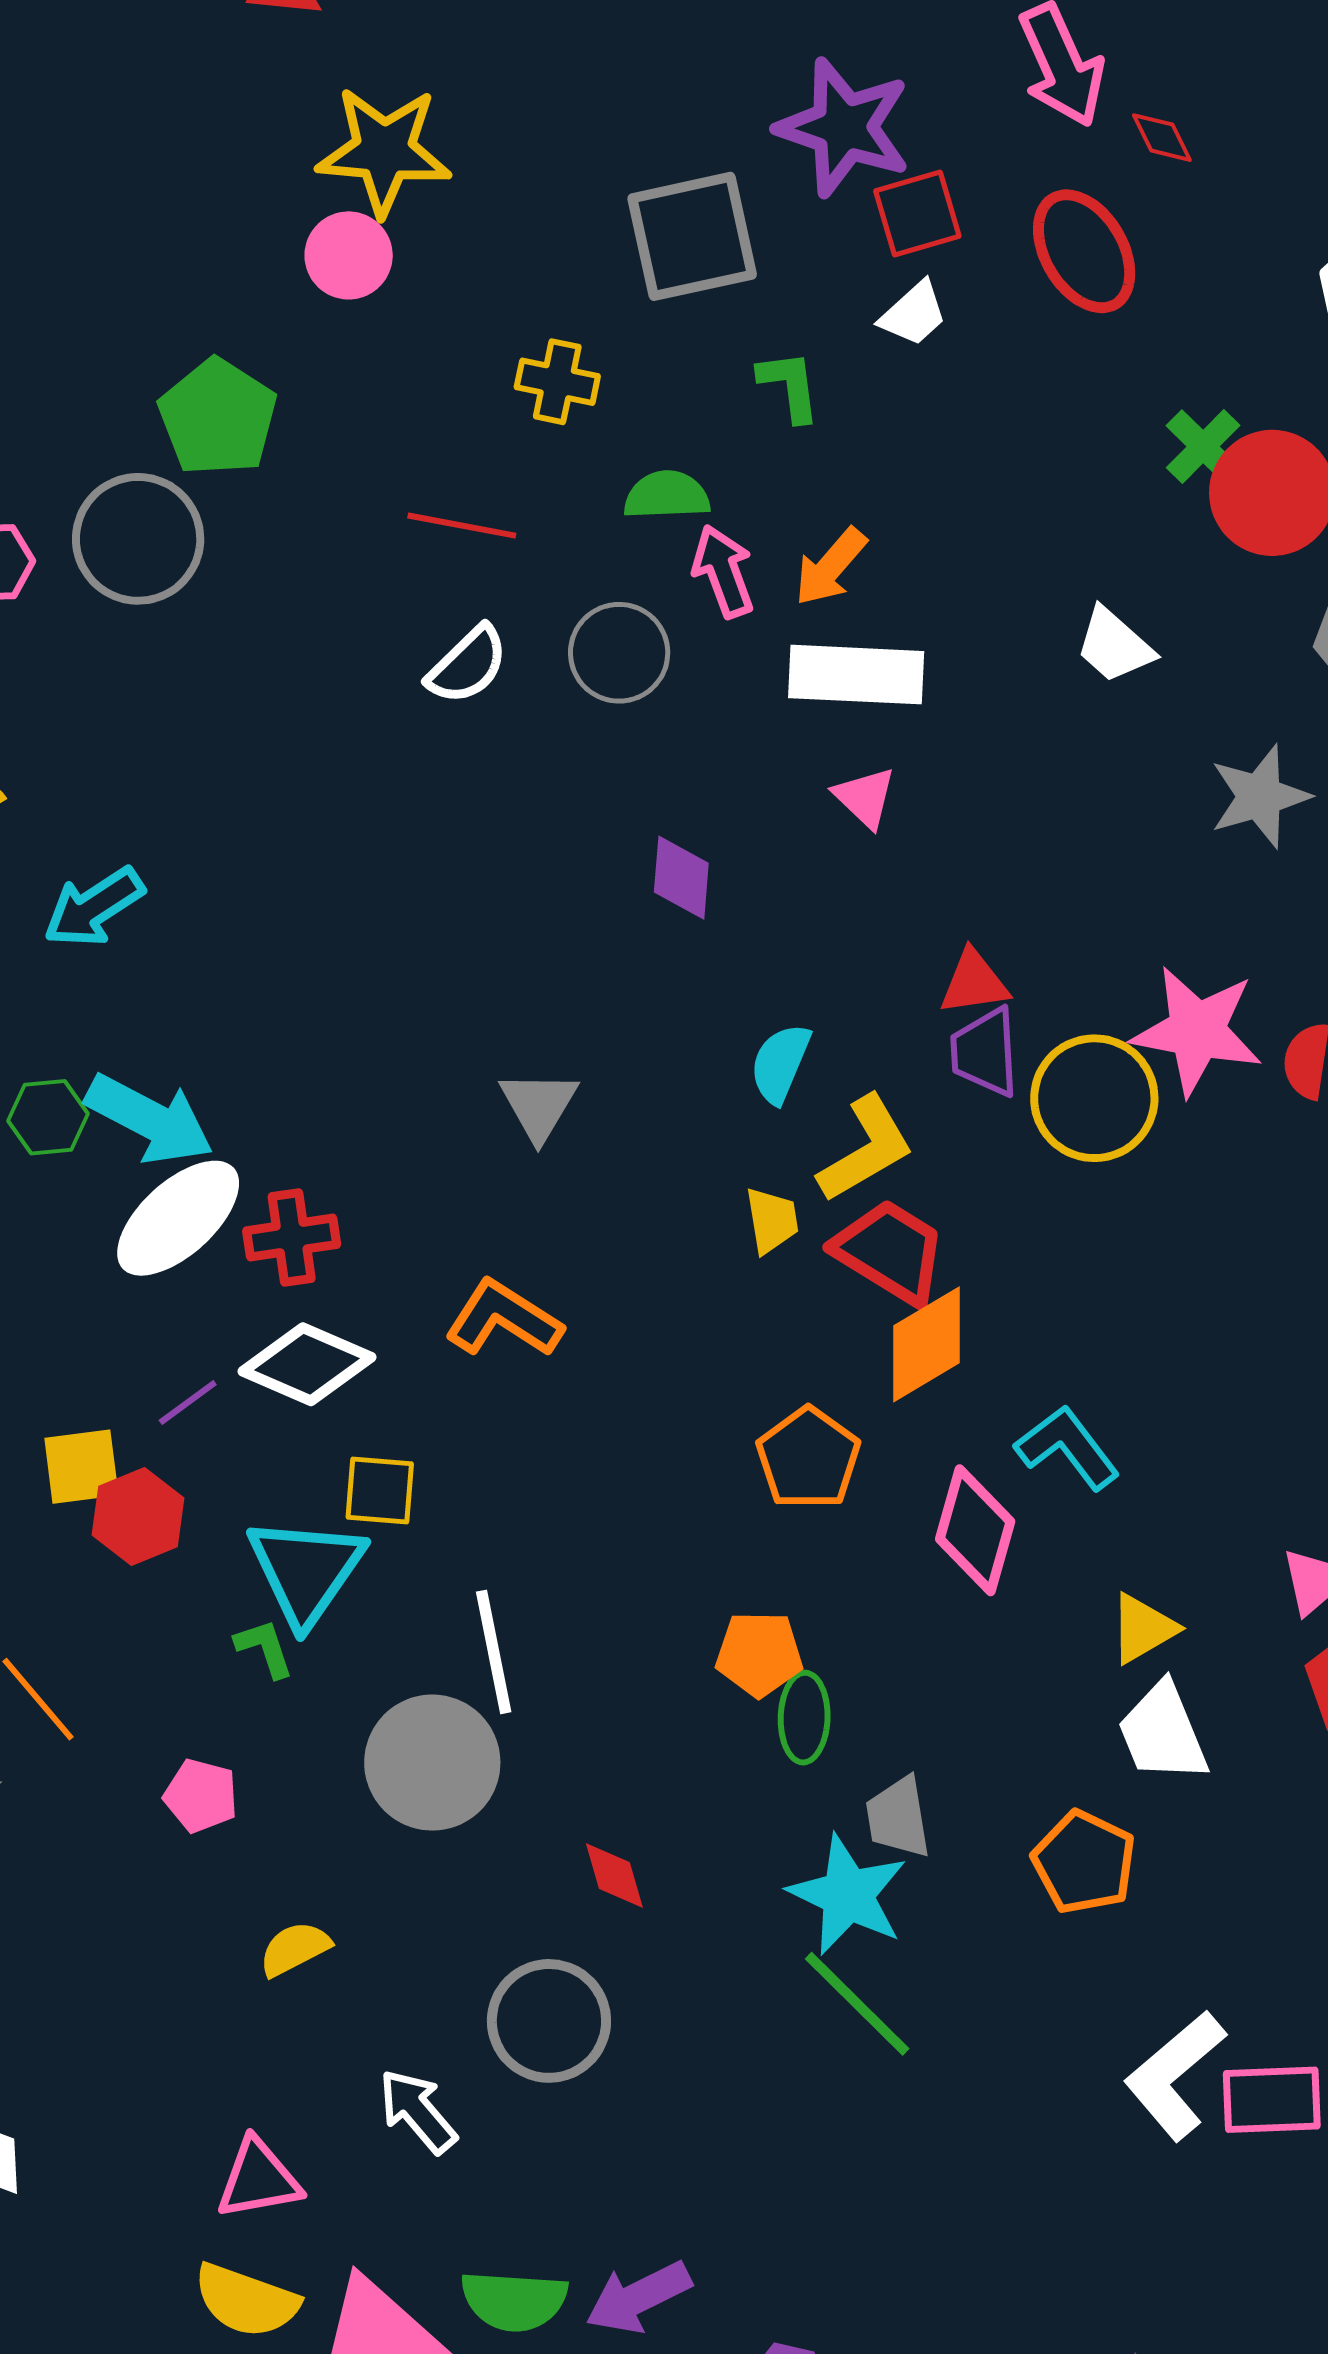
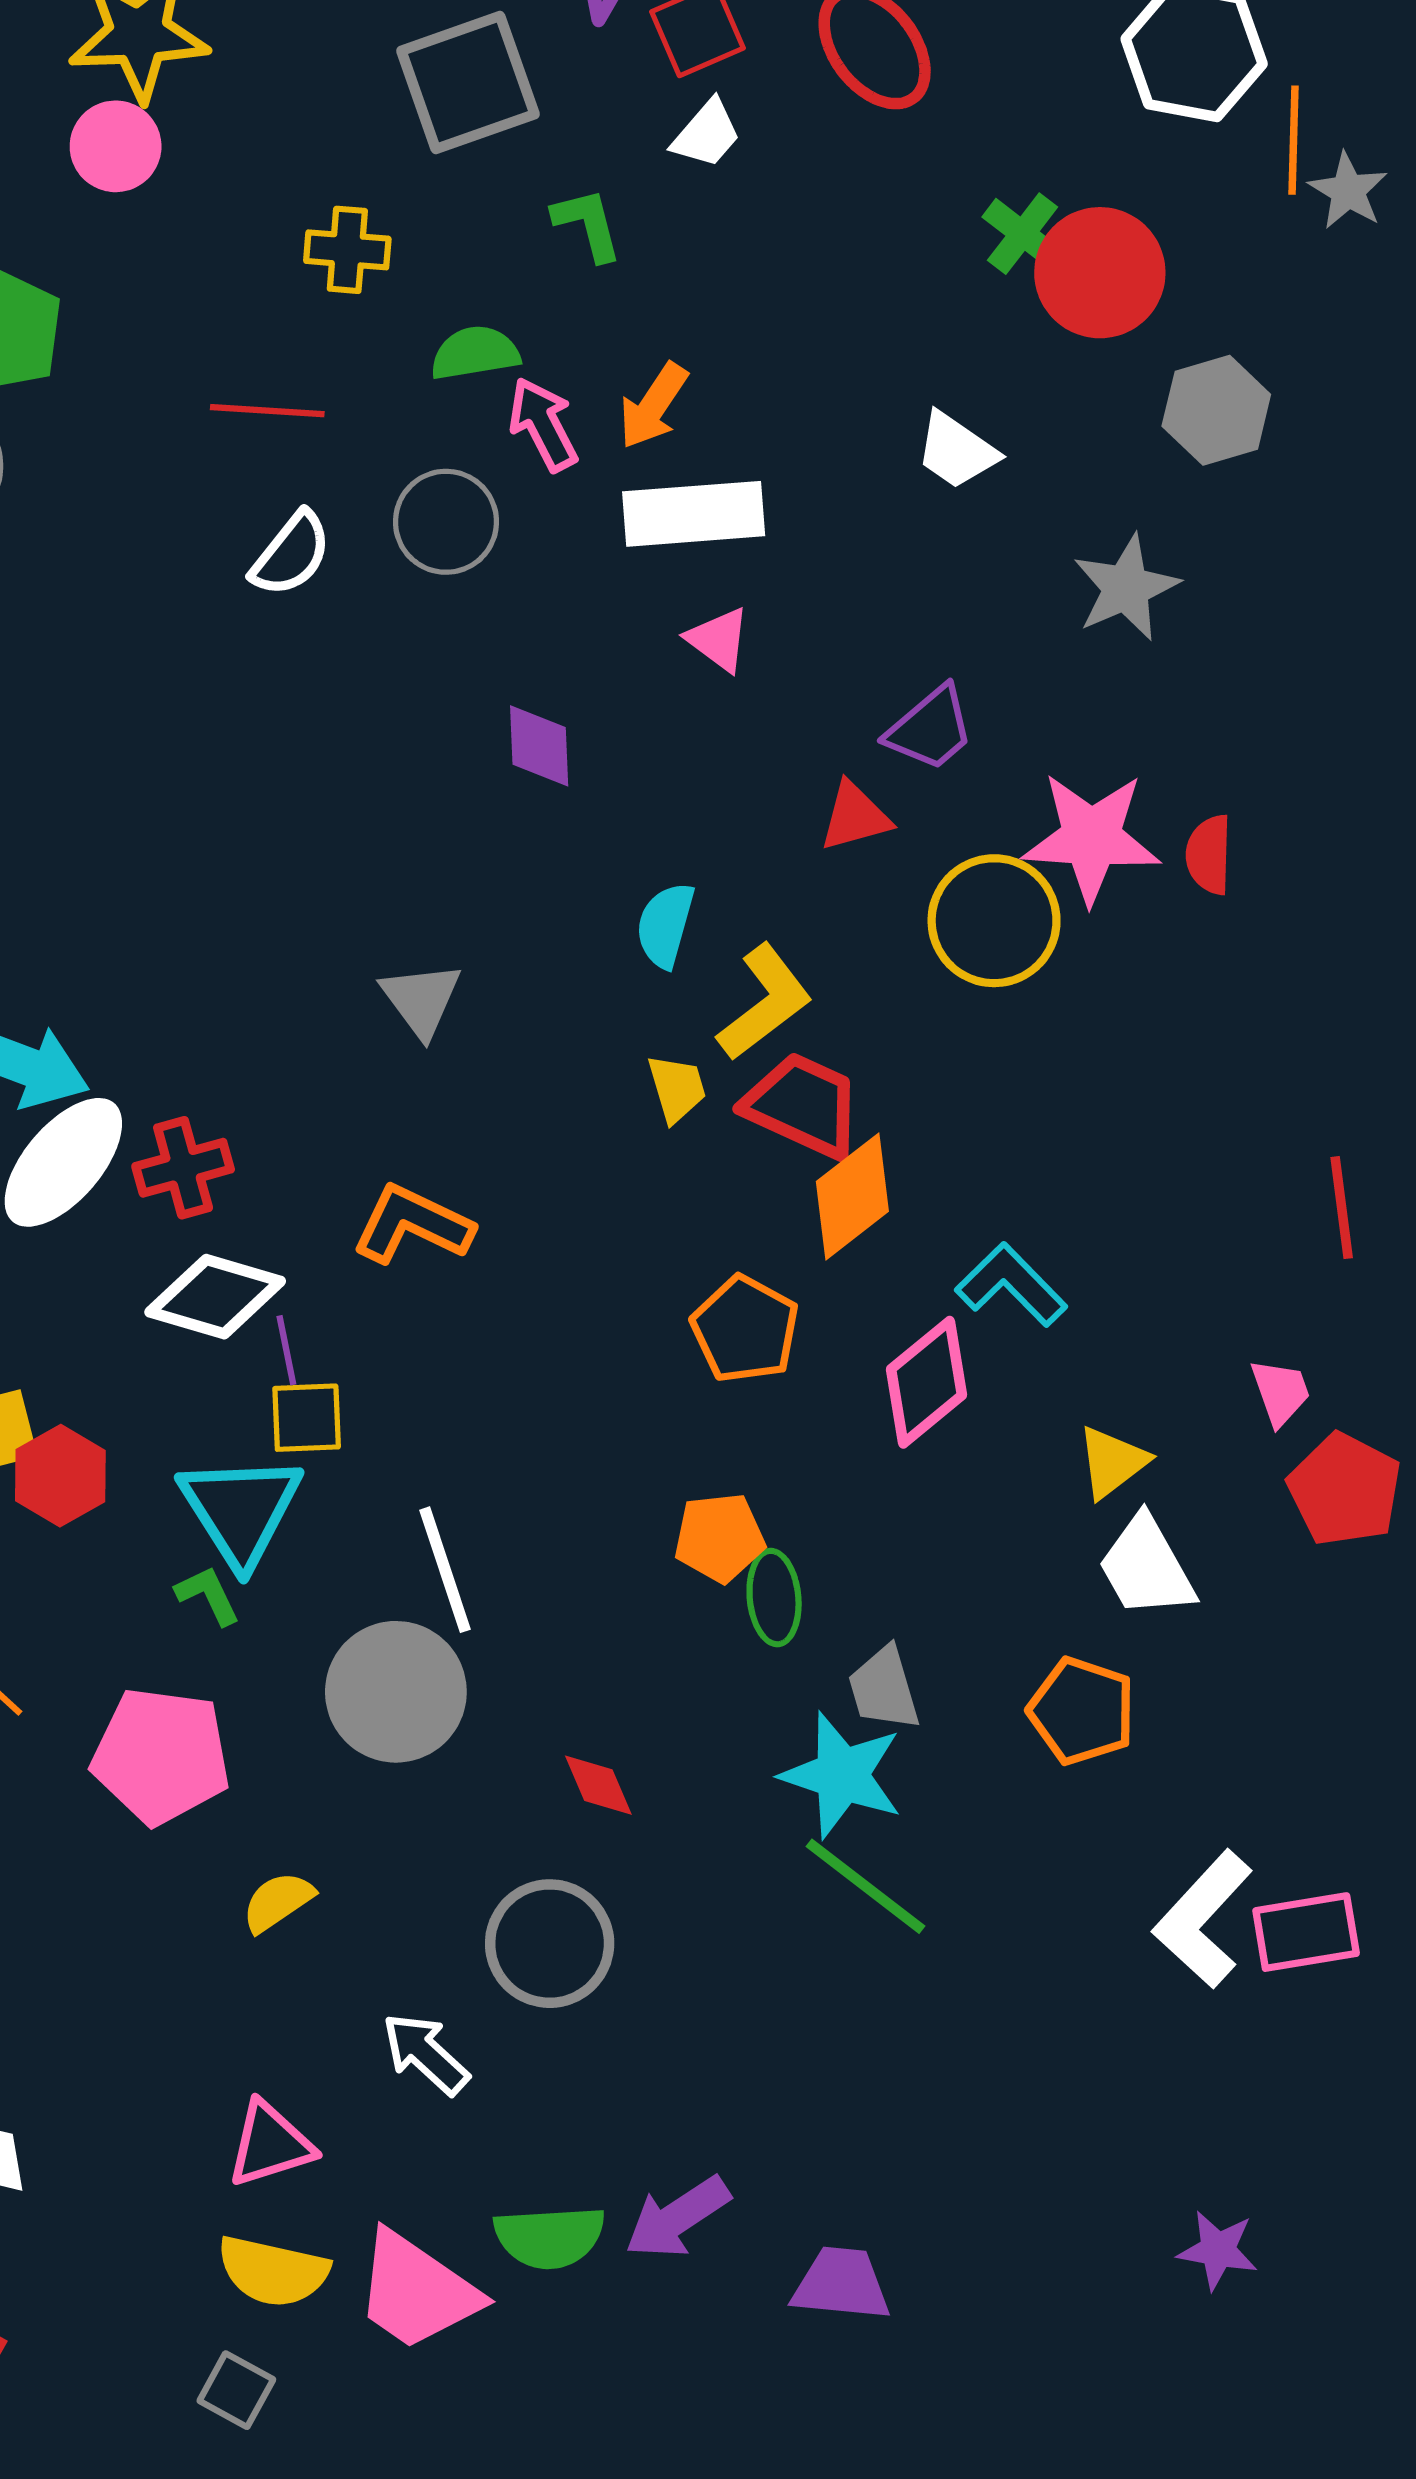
purple trapezoid: (985, 1052) -> (930, 729), moved, turned -120
purple line: (188, 1403) -> (286, 1350), moved, turned -58
pink diamond: (975, 1530) -> (927, 1382), turned 42
pink pentagon: (201, 1796) -> (161, 1756), size x1.8

